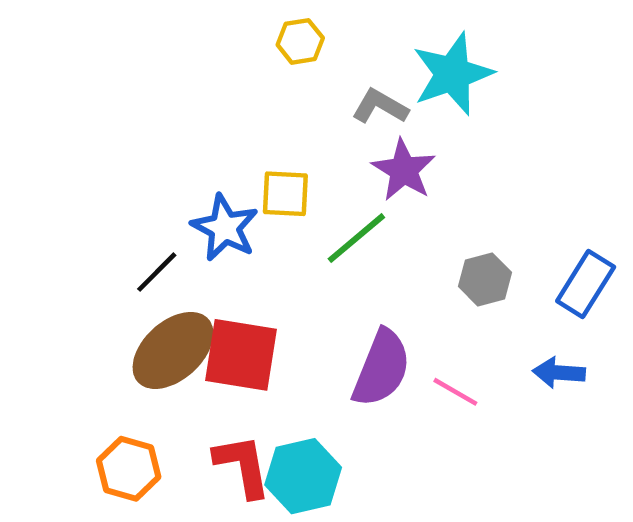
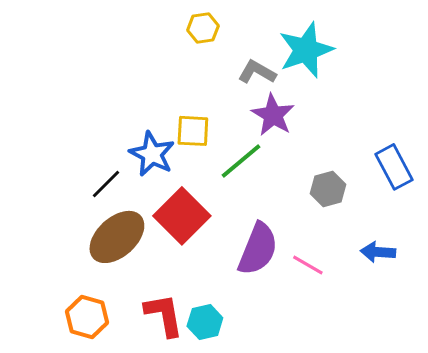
blue rectangle: (586, 284) -> (394, 167), moved, turned -60
red square: (241, 355) -> (182, 216), moved, turned 36
cyan hexagon: (303, 476) -> (205, 322), size x0.7

